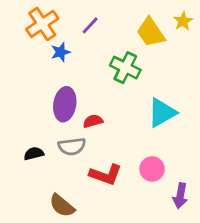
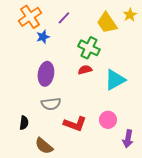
red semicircle: (93, 121) -> (85, 70), moved
black semicircle: (34, 153) -> (24, 123), moved, turned 112

